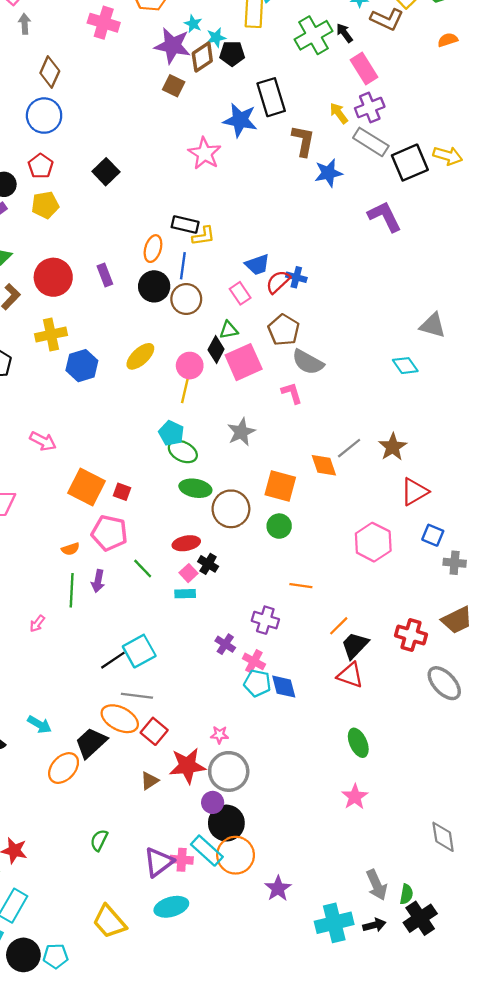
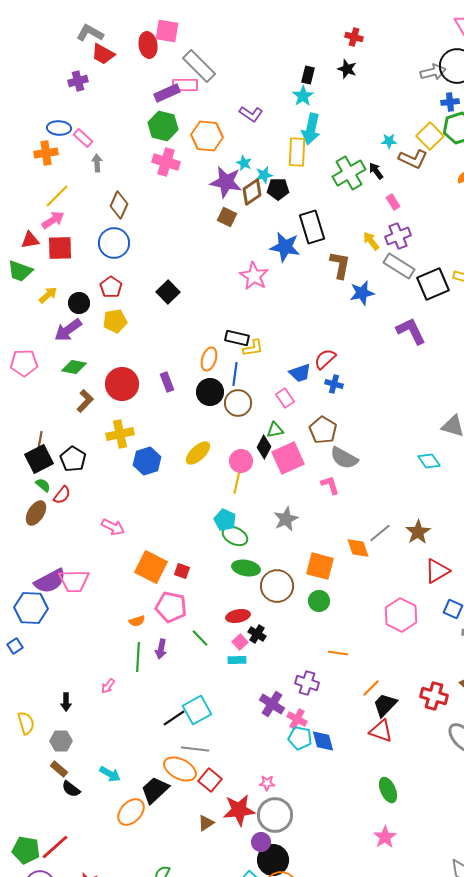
pink rectangle: (364, 69) -> (393, 202), size x0.6
red semicircle: (278, 282) -> (325, 359), moved
purple cross: (225, 644) -> (272, 704), size x1.4

